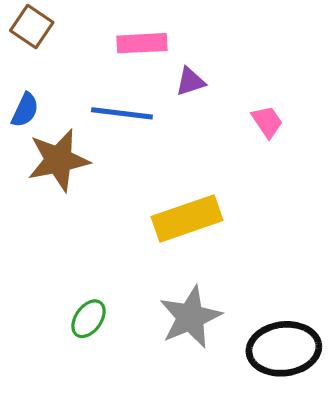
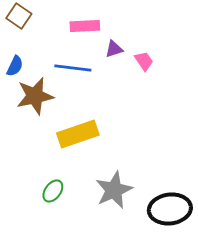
pink trapezoid: (267, 122) -> (144, 61), moved
yellow rectangle: (187, 219) -> (78, 134), moved

